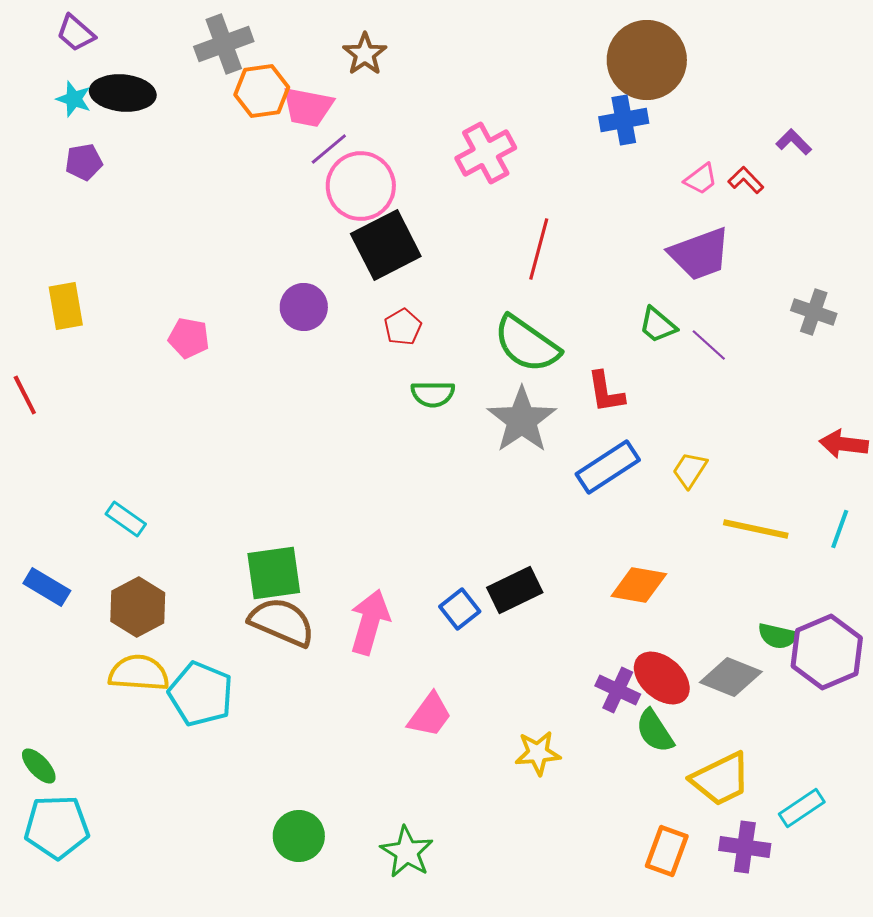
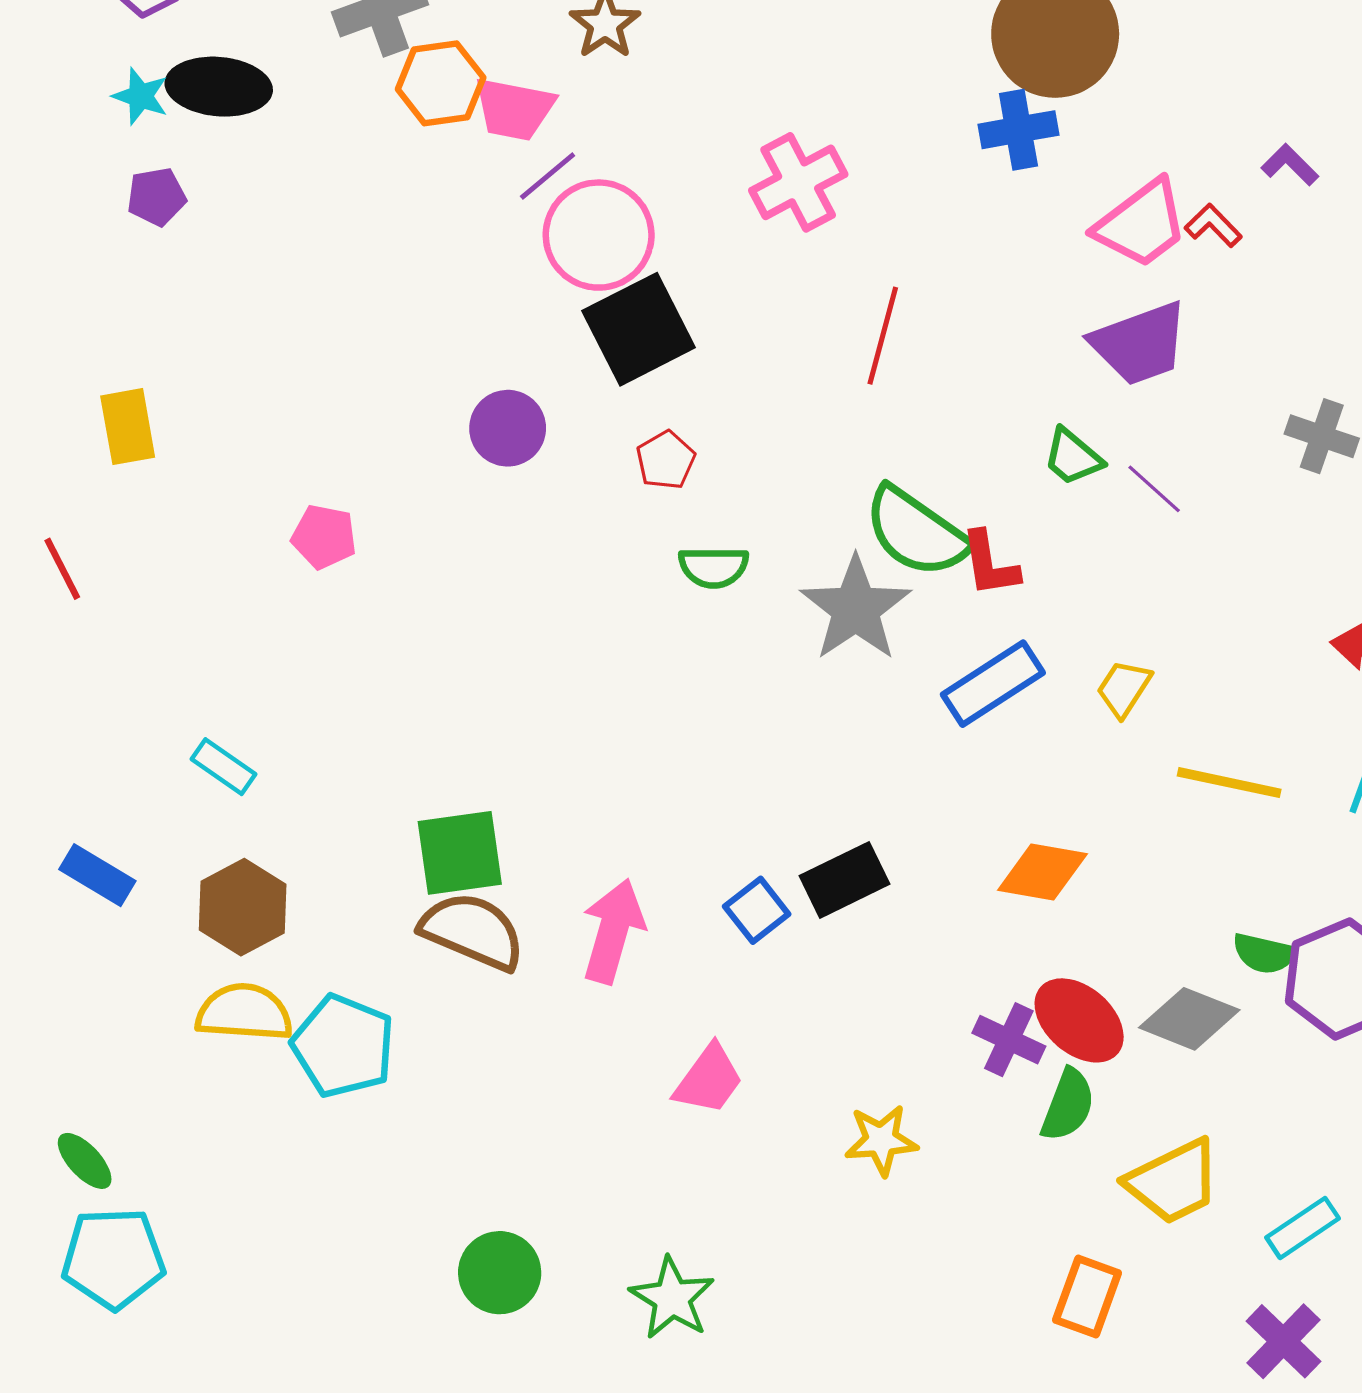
pink trapezoid: (701, 179) -> (1141, 224), size x1.8
pink pentagon: (189, 338) -> (324, 537), moved
green semicircle: (527, 344) -> (916, 532), moved
green semicircle: (655, 731) -> (1068, 1105), turned -126
purple cross: (745, 847) -> (1283, 1341), moved, turned 36

